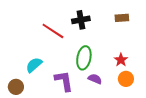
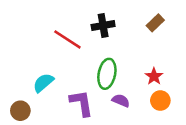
brown rectangle: (122, 18) -> (155, 23), turned -40

